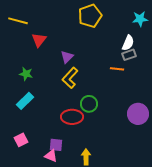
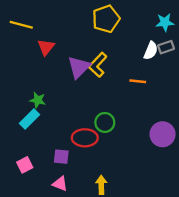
gray rectangle: (129, 55) -> (166, 47), moved
purple triangle: (67, 57) -> (79, 67), size x1.5
green star: (26, 74) -> (38, 100), moved
yellow L-shape: (70, 78) -> (98, 65), moved
purple square: (56, 145) -> (61, 157), moved

